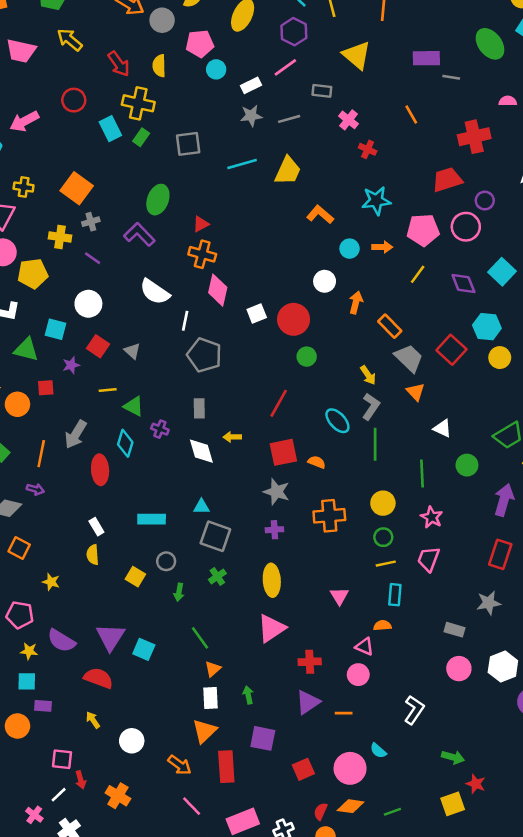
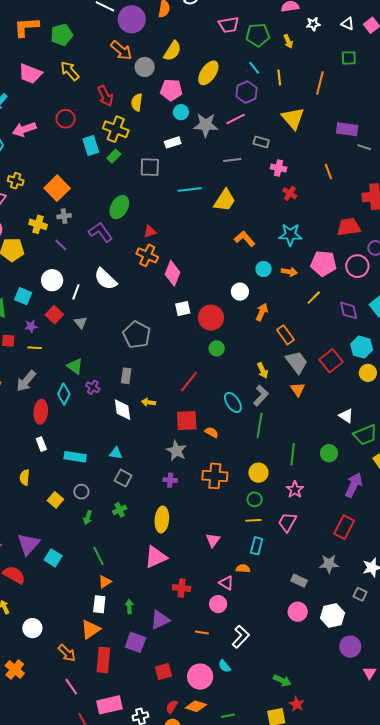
white rectangle: (251, 85) -> (173, 142), moved
gray star: (251, 116) -> (206, 125), moved, size x1.4
pink cross: (348, 120) -> (279, 168), turned -35
pink diamond: (218, 290) -> (173, 273), moved
white line: (185, 321) -> (76, 292), moved
yellow line: (108, 390) -> (35, 348), moved
white triangle: (443, 428) -> (346, 416), moved
white rectangle: (96, 527) -> (41, 444), moved
gray square: (215, 536) -> (123, 478), size x0.7
purple triangle: (308, 702) -> (160, 620), moved
white L-shape: (414, 710) -> (241, 637), moved

